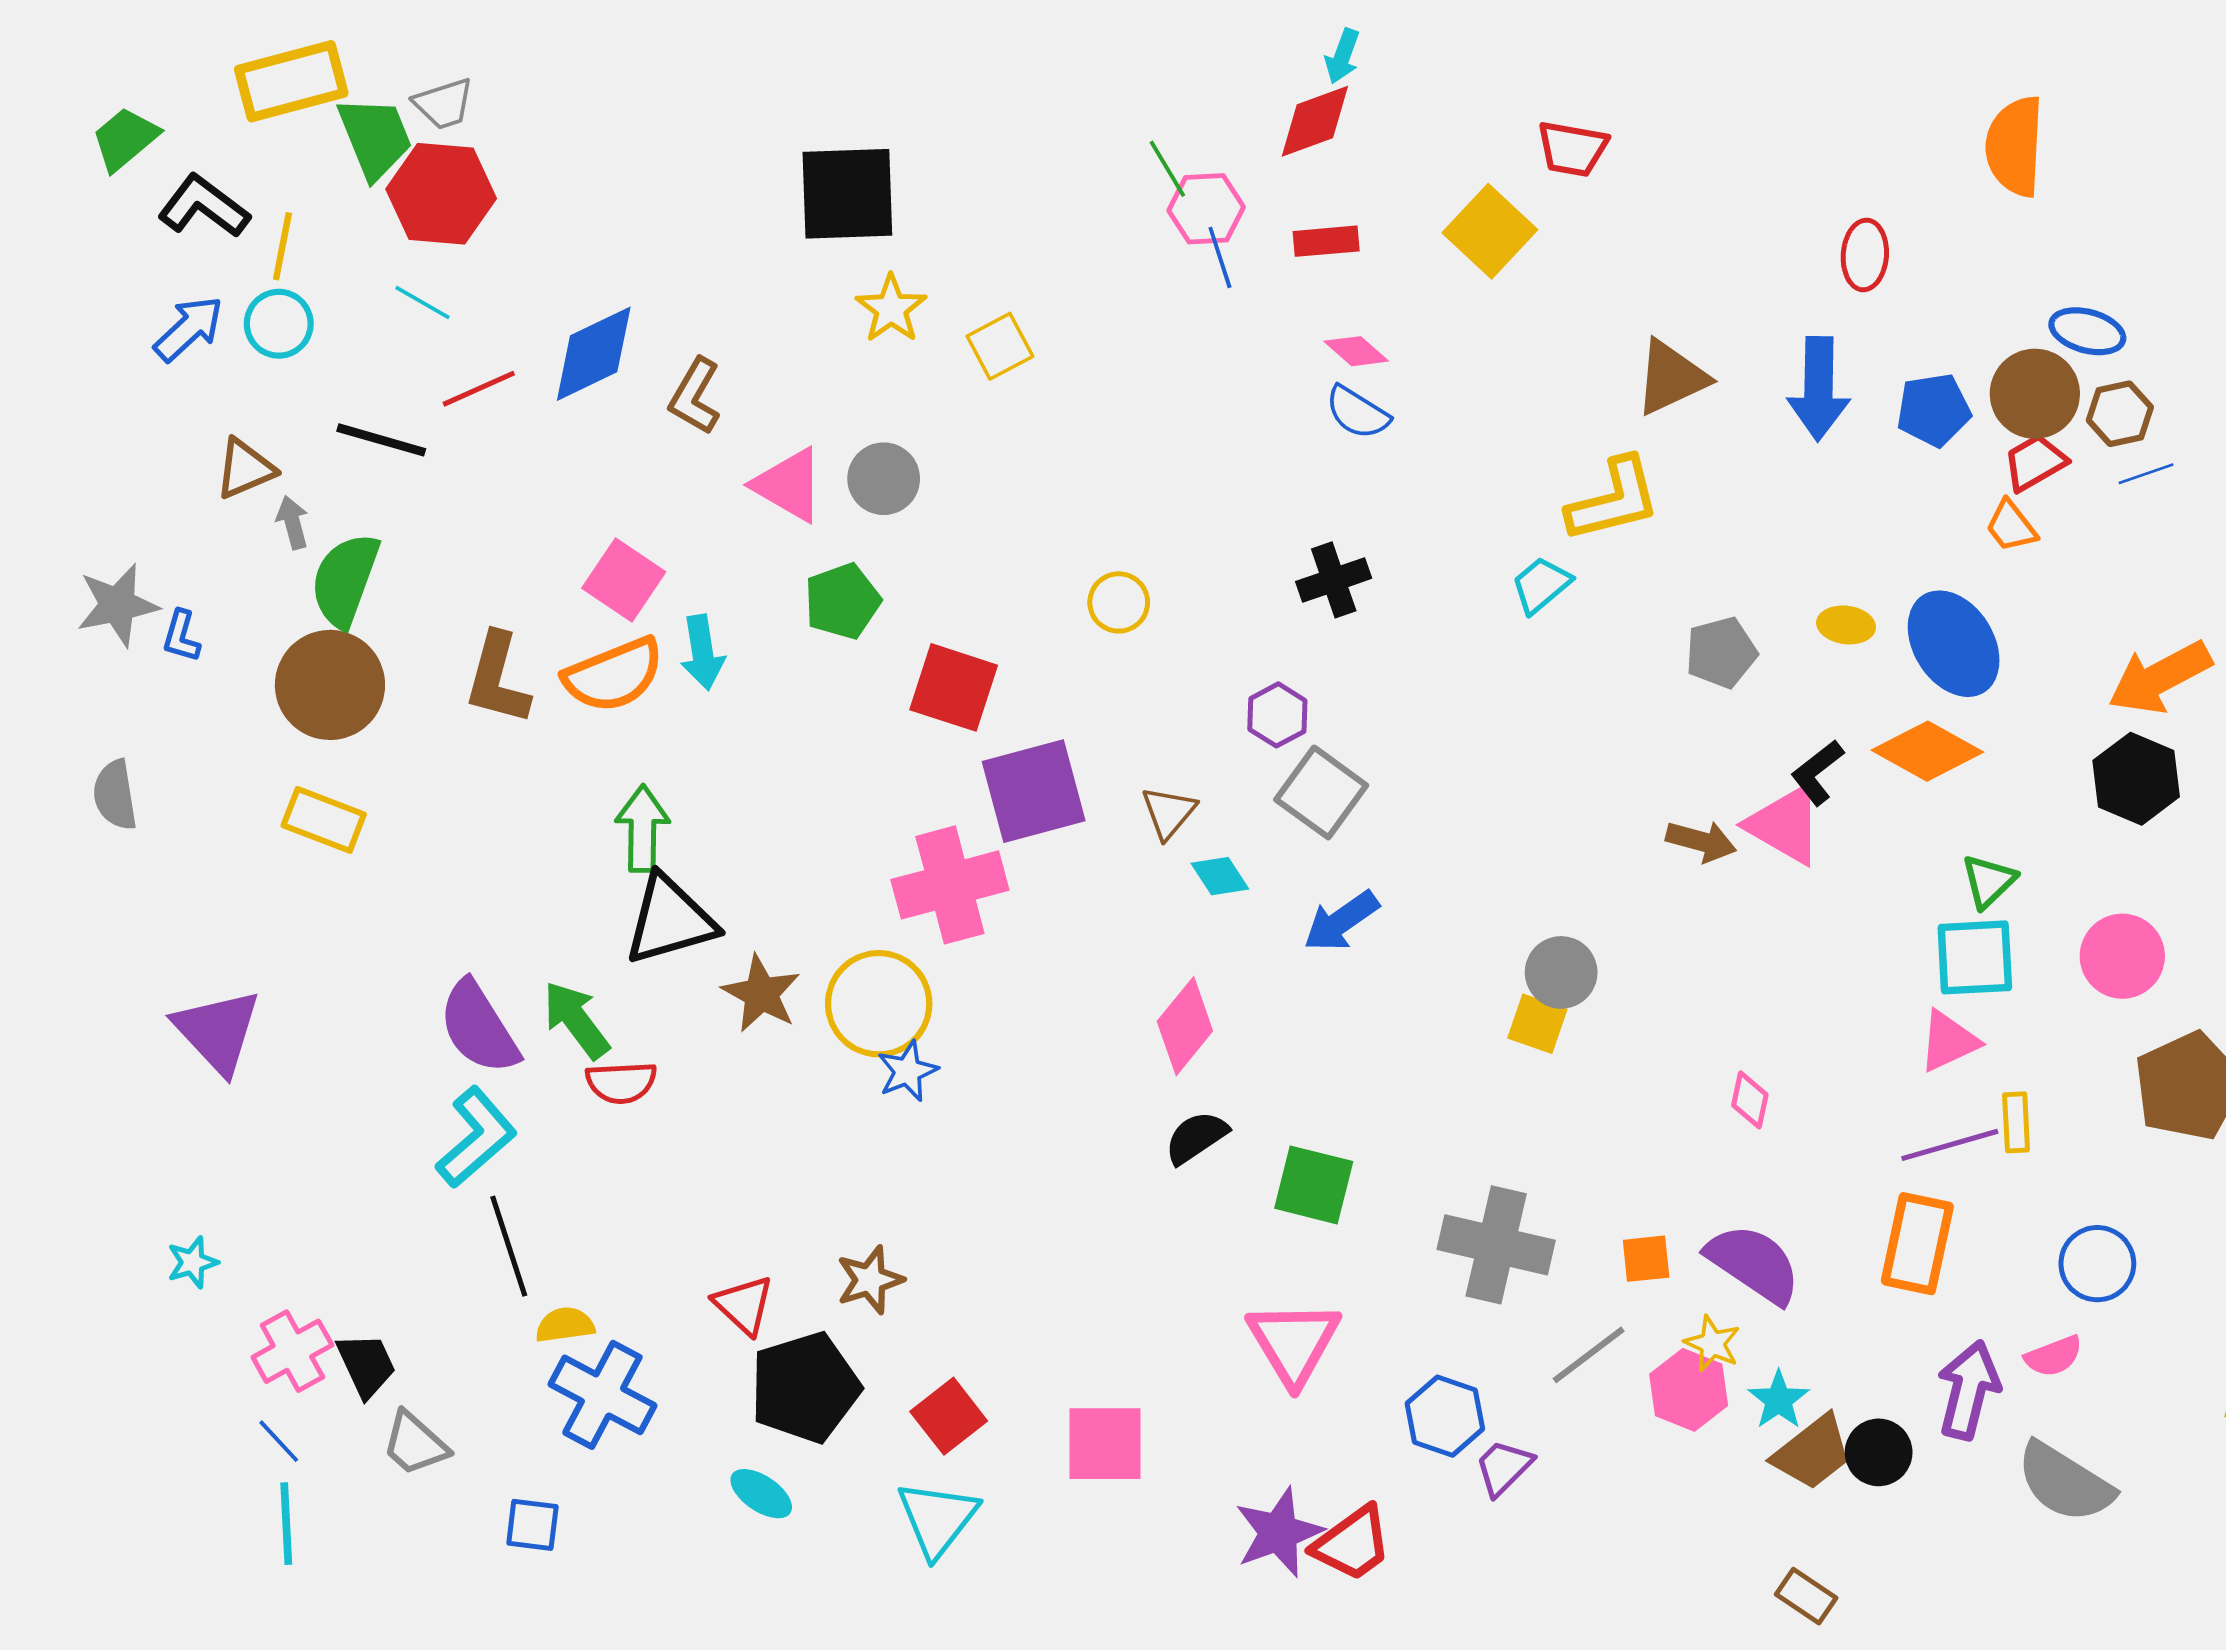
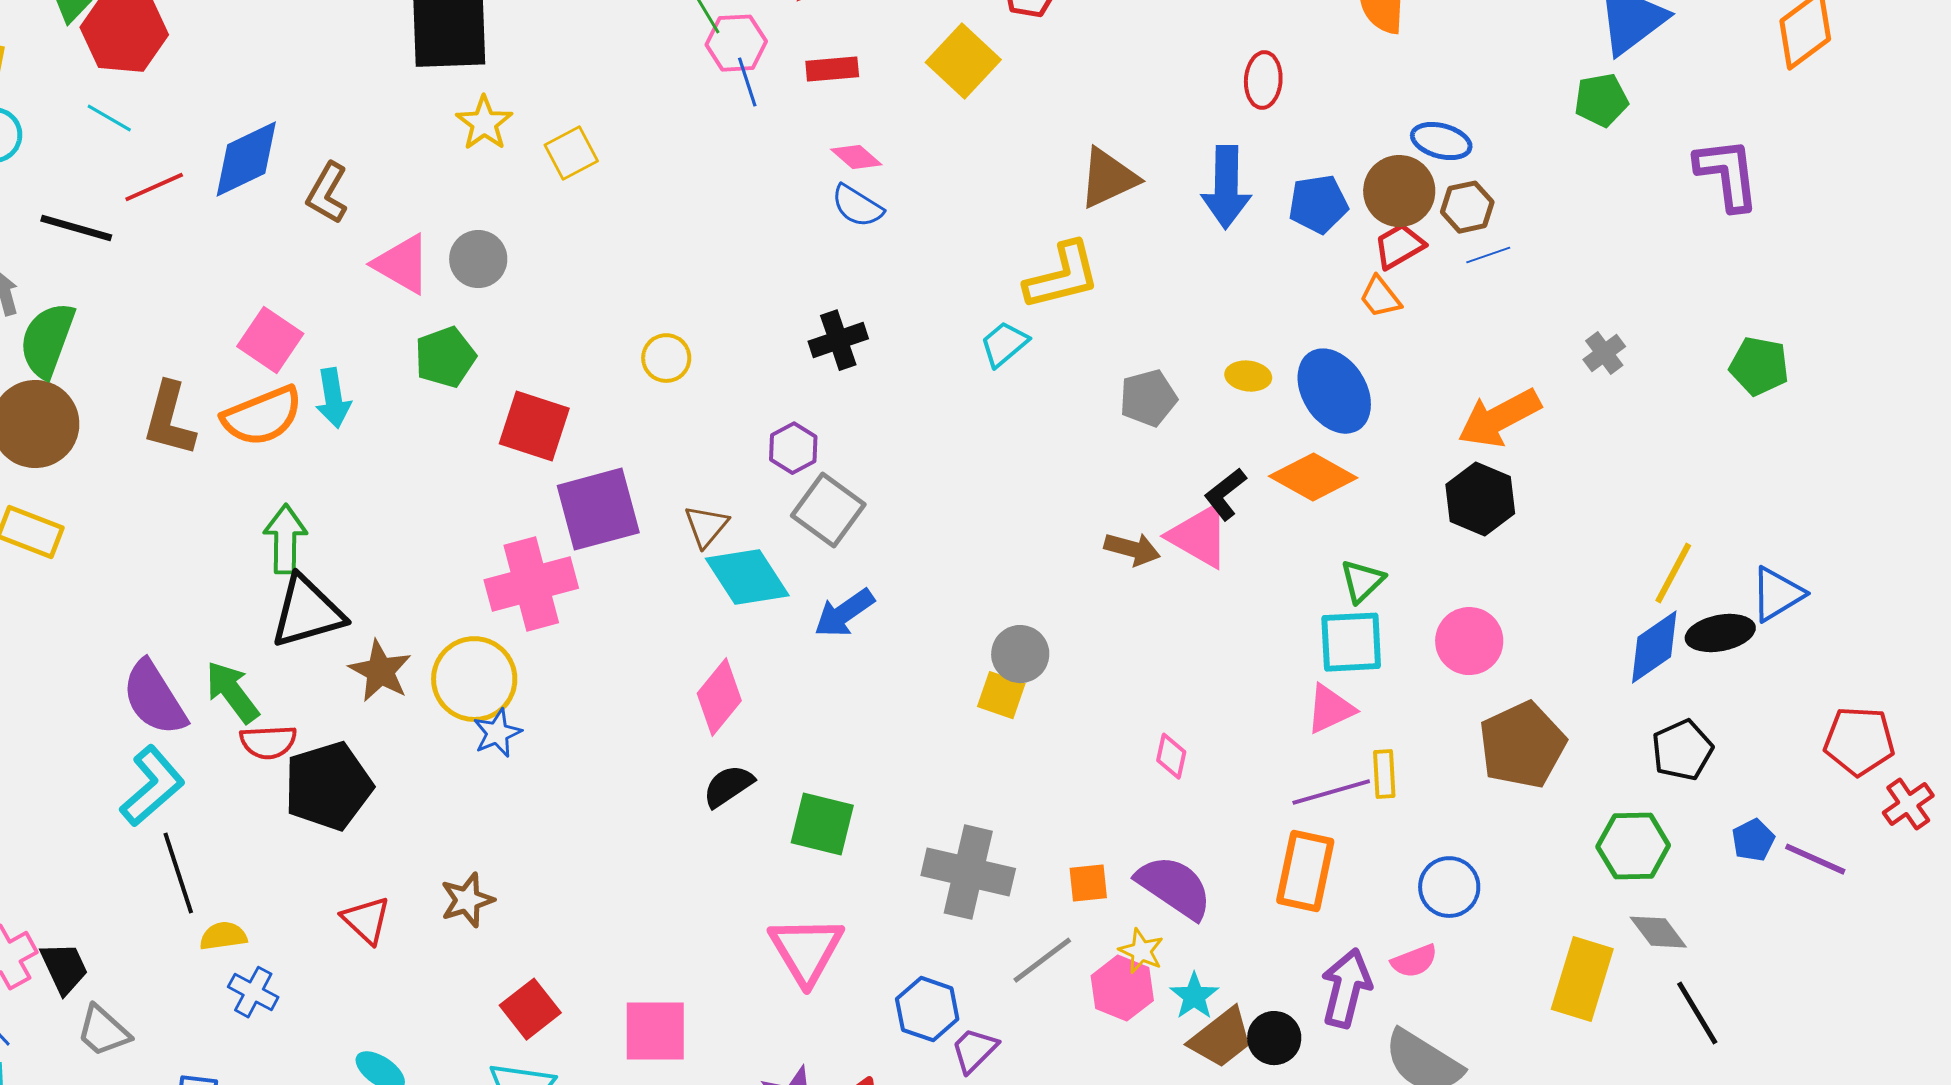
cyan diamond: (1220, 876) -> (747, 577), size x1.8
black pentagon: (805, 1387) -> (328, 786), moved
blue cross: (602, 1395) -> (253, 992), size x0.6

